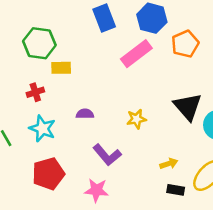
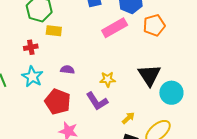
purple L-shape: (107, 155) -> (97, 101), moved
yellow arrow: (169, 164) -> (128, 118), turned -32
red pentagon: (48, 174) -> (58, 102), moved, turned 30

